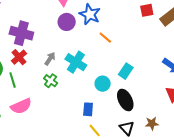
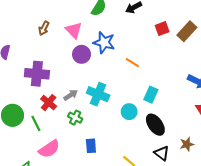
orange line: (105, 38) -> (132, 63), moved
red cross: (19, 57) -> (49, 103), moved
gray arrow: (50, 59) -> (71, 95), turned 32
blue rectangle: (88, 109) -> (91, 146), moved

